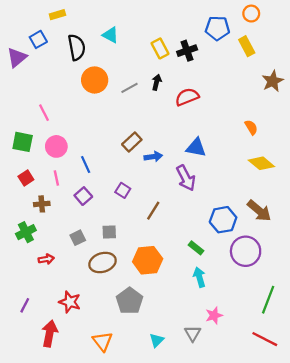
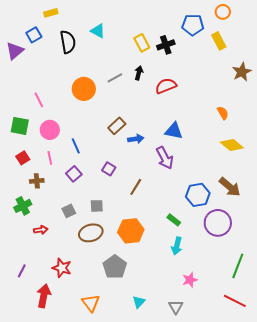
orange circle: (95, 80) -> (84, 89), moved
cyan arrow: (199, 277) -> (177, 246), turned -150
gray triangle: (193, 333) -> (176, 307), moved

